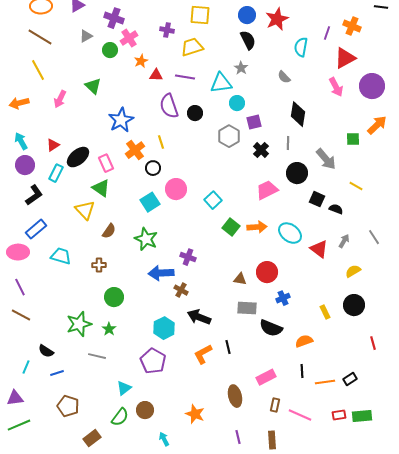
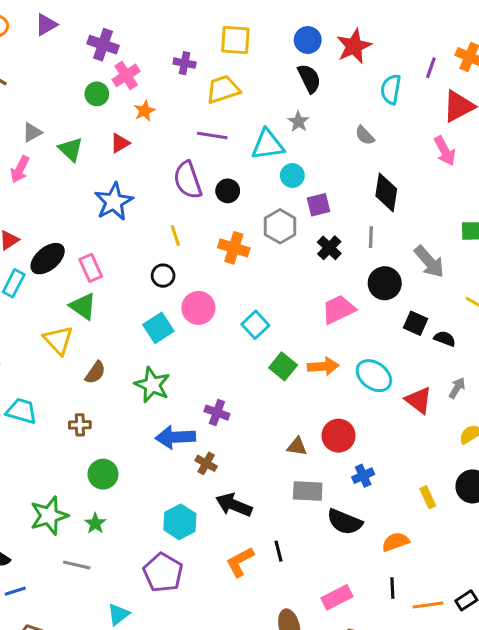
gray triangle: (86, 36) -> (32, 132), moved
red triangle: (156, 75) -> (120, 143), moved, turned -32
orange cross: (135, 150) -> (234, 248), moved, turned -36

